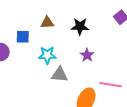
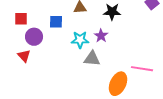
purple star: (87, 55) -> (101, 36), moved

